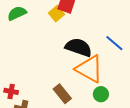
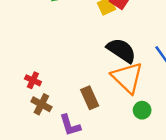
green circle: (101, 94) -> (142, 110), moved

